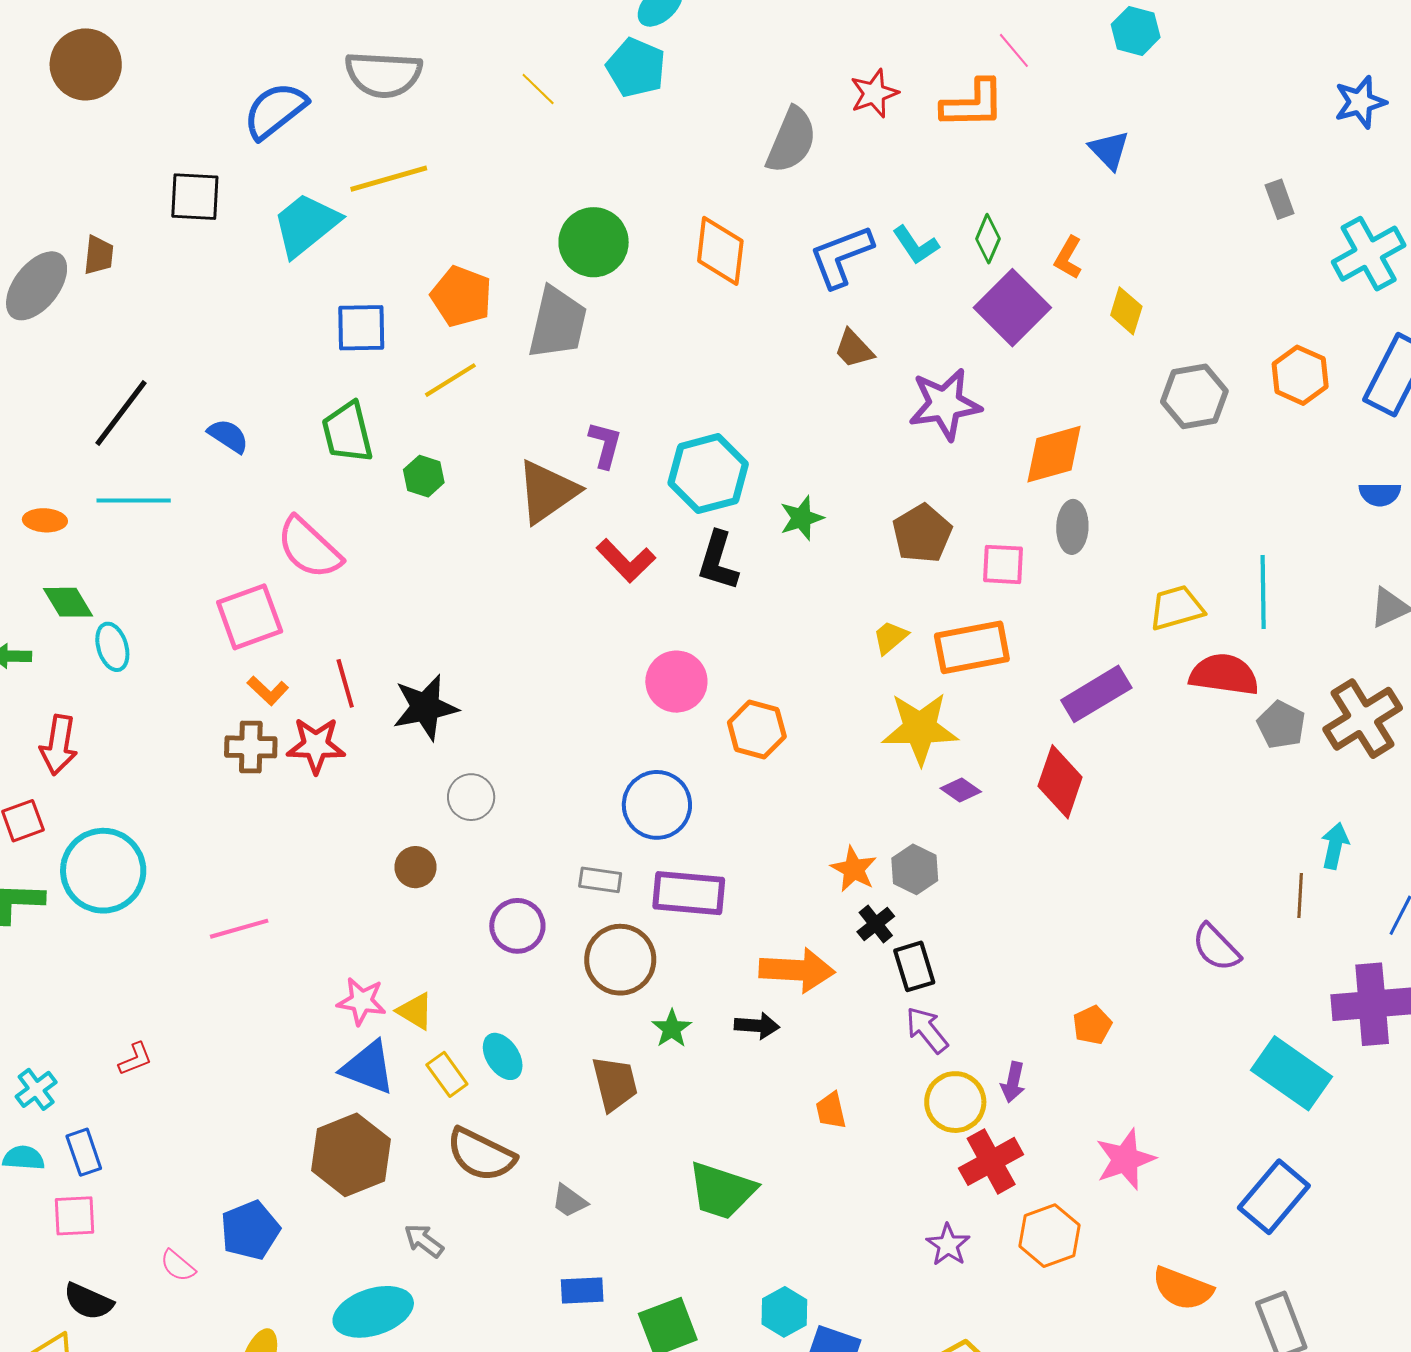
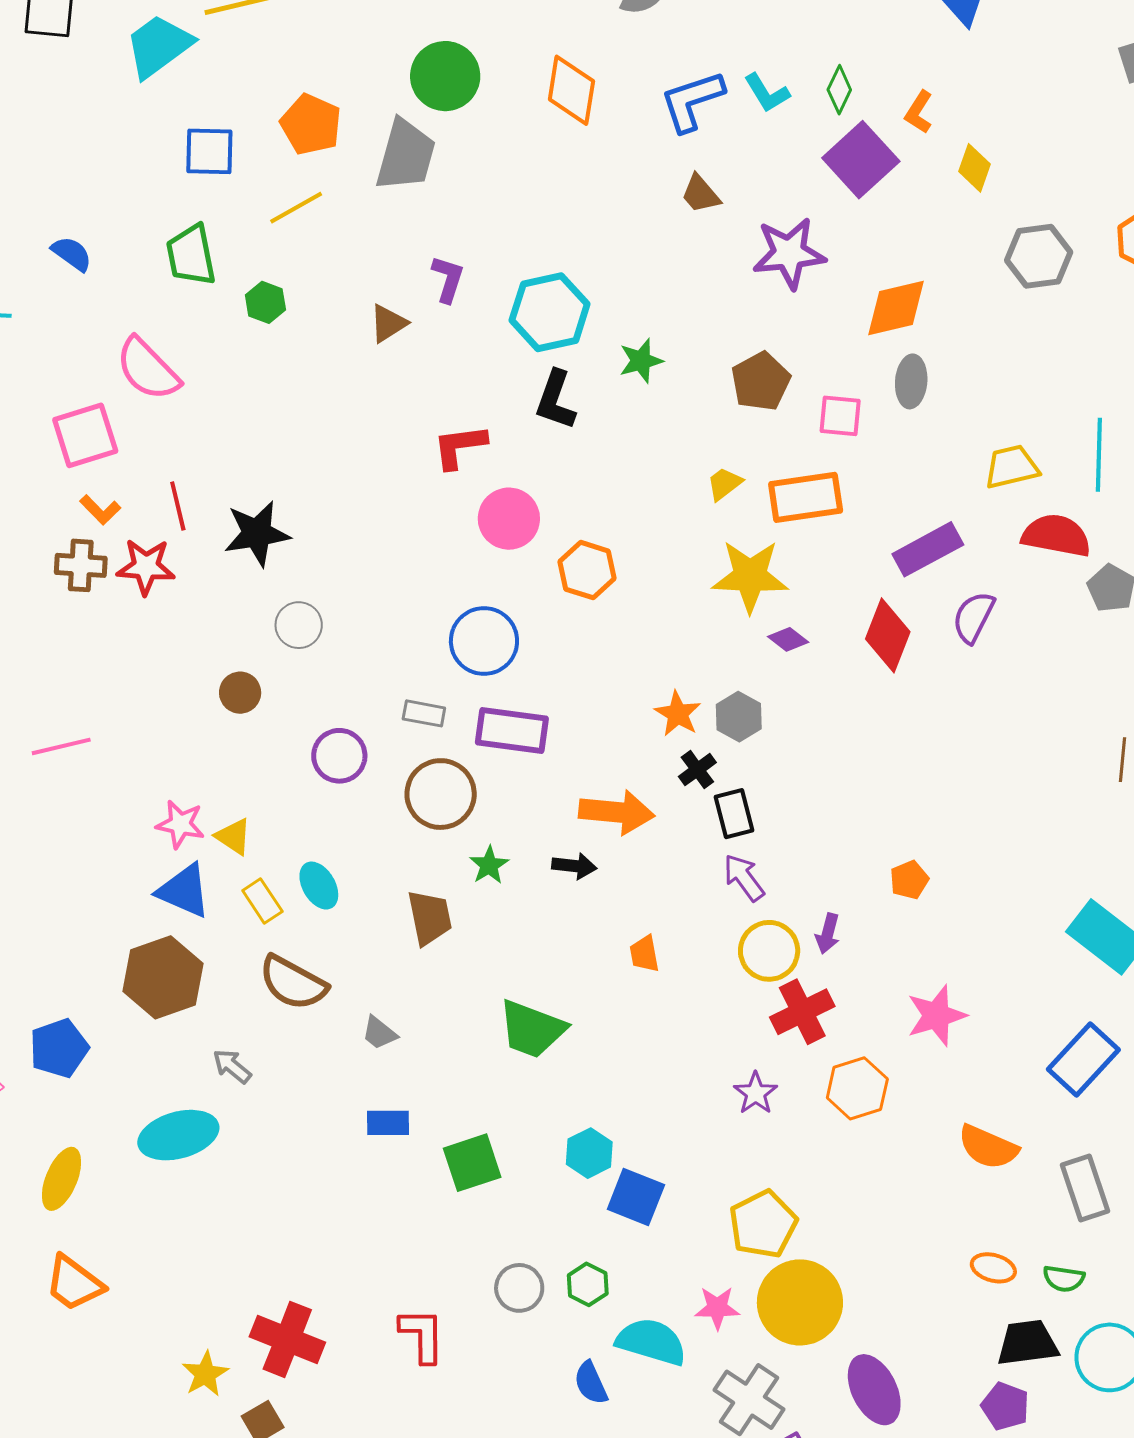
brown triangle: (547, 492) -> (388, 323), size x0.6
red L-shape: (626, 561) -> (460, 446), moved, turned 124
purple semicircle: (1216, 947) -> (973, 617), moved, turned 68

